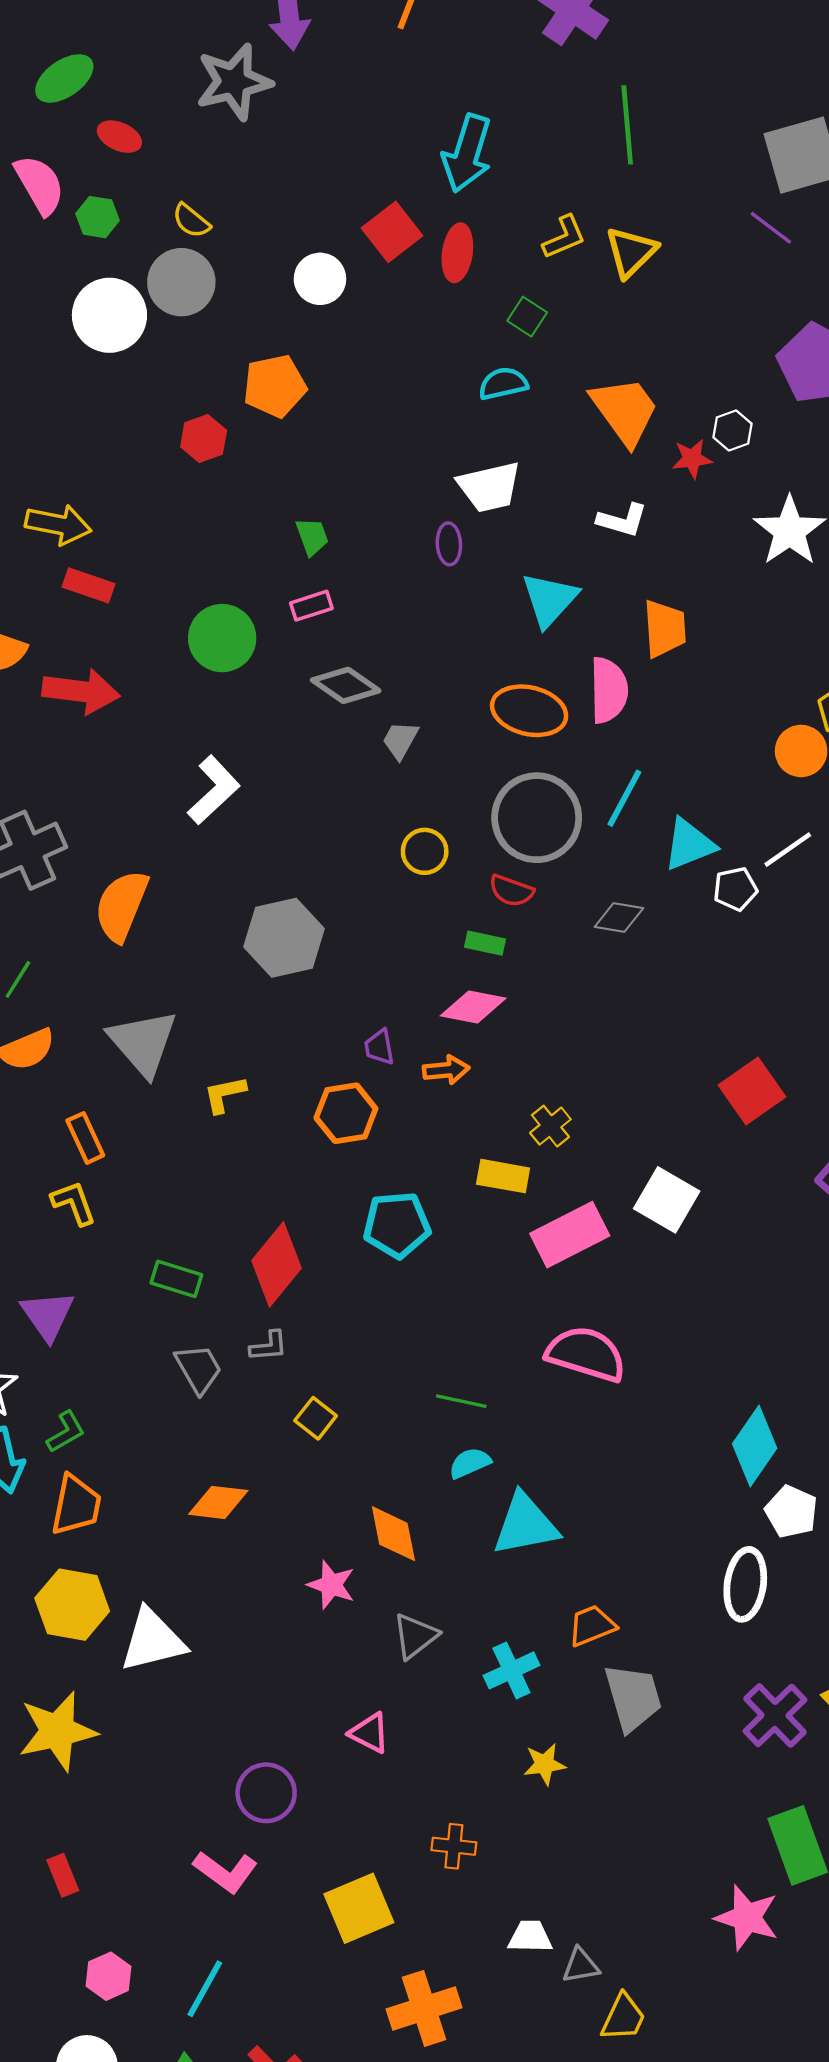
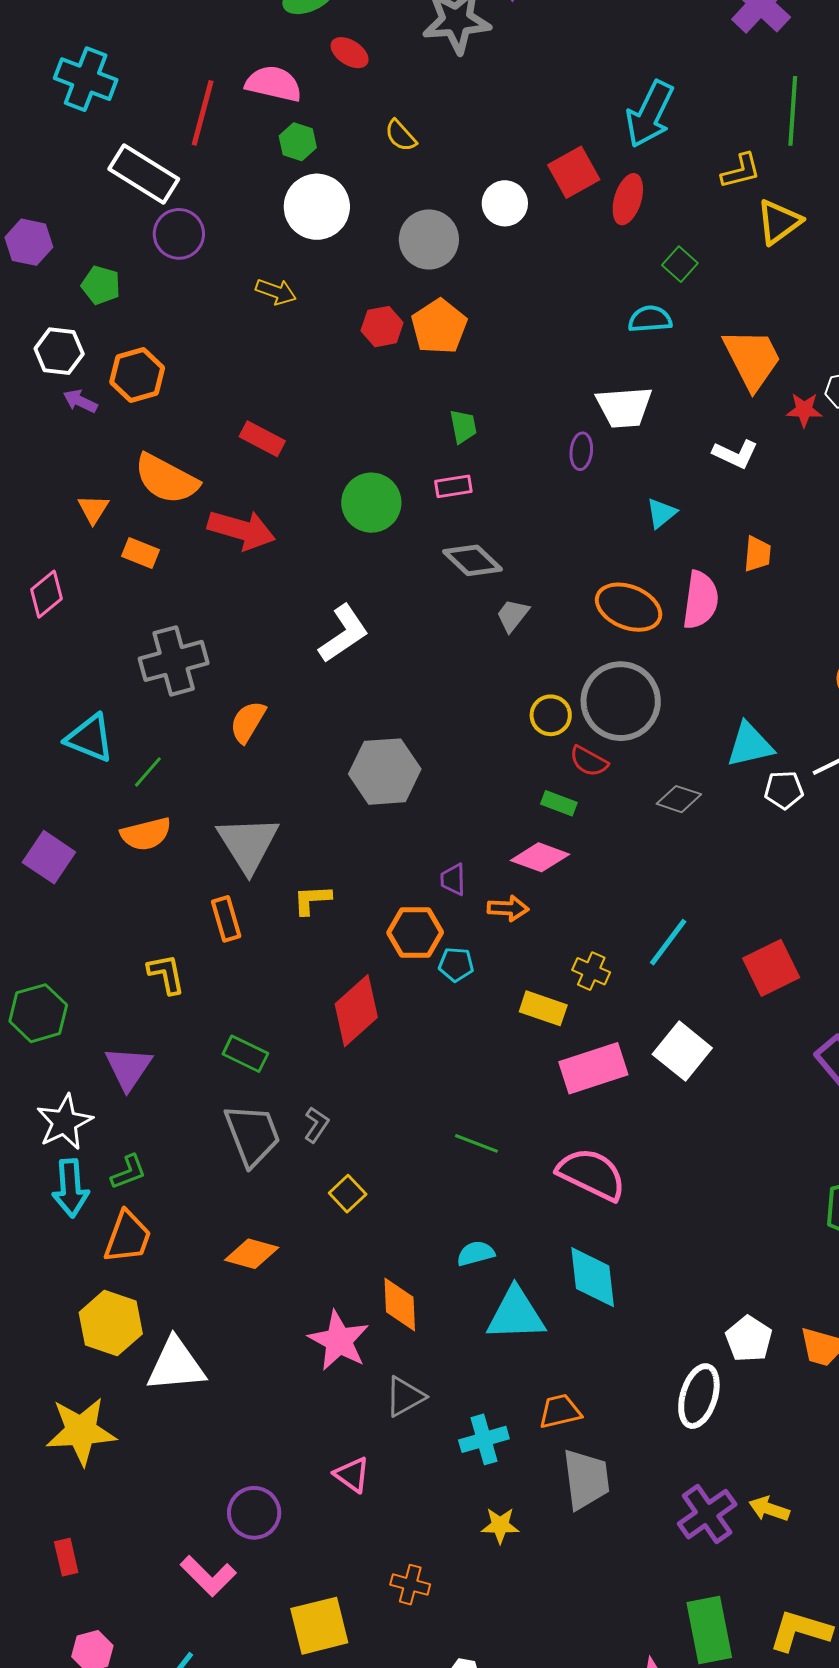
pink semicircle: (40, 185) -> (274, 84), turned -56
green hexagon: (98, 217) -> (298, 142), moved
yellow L-shape: (564, 237) -> (741, 171), moved
gray circle: (181, 282) -> (429, 239), moved
orange pentagon: (275, 386) -> (439, 326), moved, turned -30
yellow arrow: (58, 525) -> (276, 292), moved, size x0.7
cyan triangle: (550, 599) -> (661, 513), size x0.6
orange trapezoid: (665, 629) -> (757, 554), size x0.7
cyan line: (624, 798) -> (668, 942), moved
yellow circle: (425, 851) -> (551, 715), moved
orange semicircle: (121, 906) -> (248, 722), size x0.7
yellow cross: (550, 1126) -> (591, 971), turned -36
orange rectangle: (85, 1138) -> (226, 919), moved
cyan pentagon: (397, 1225) -> (456, 964), moved, size x0.6
red diamond: (277, 1264) -> (356, 1011), moved
gray L-shape: (269, 1346) -> (316, 1125), turned -60
gray trapezoid: (199, 1369) -> (252, 1135), size x1.4
green line: (461, 1401) -> (476, 1143), moved
cyan diamond: (755, 1446) -> (593, 1277), moved, turned -50
pink star: (331, 1585) -> (339, 1341), size x1.4

